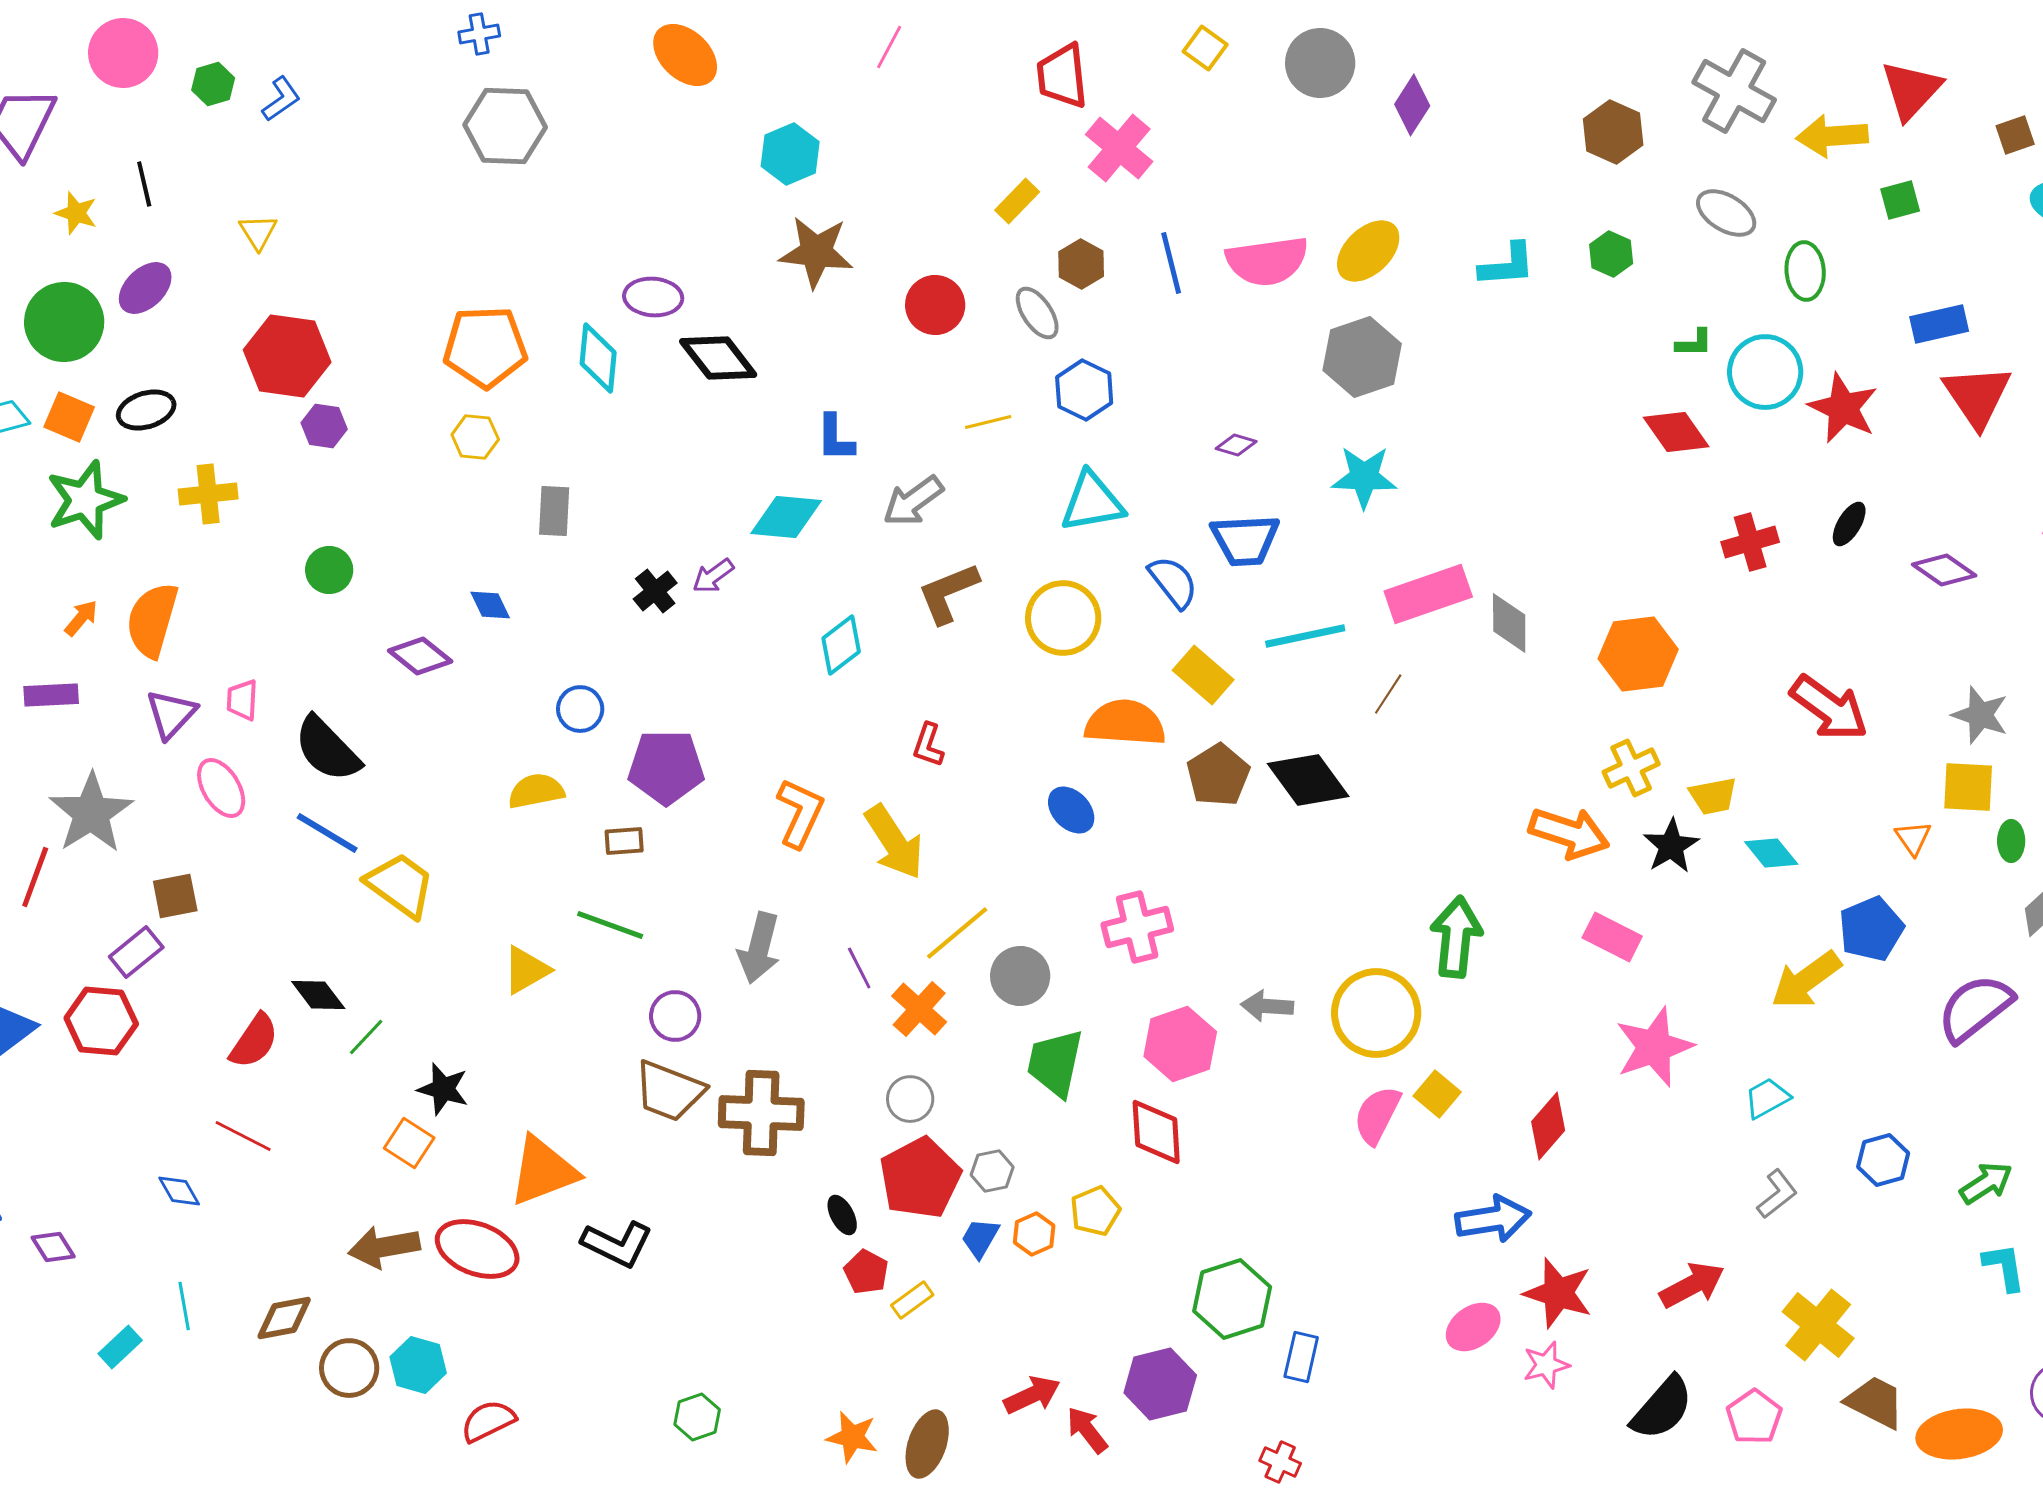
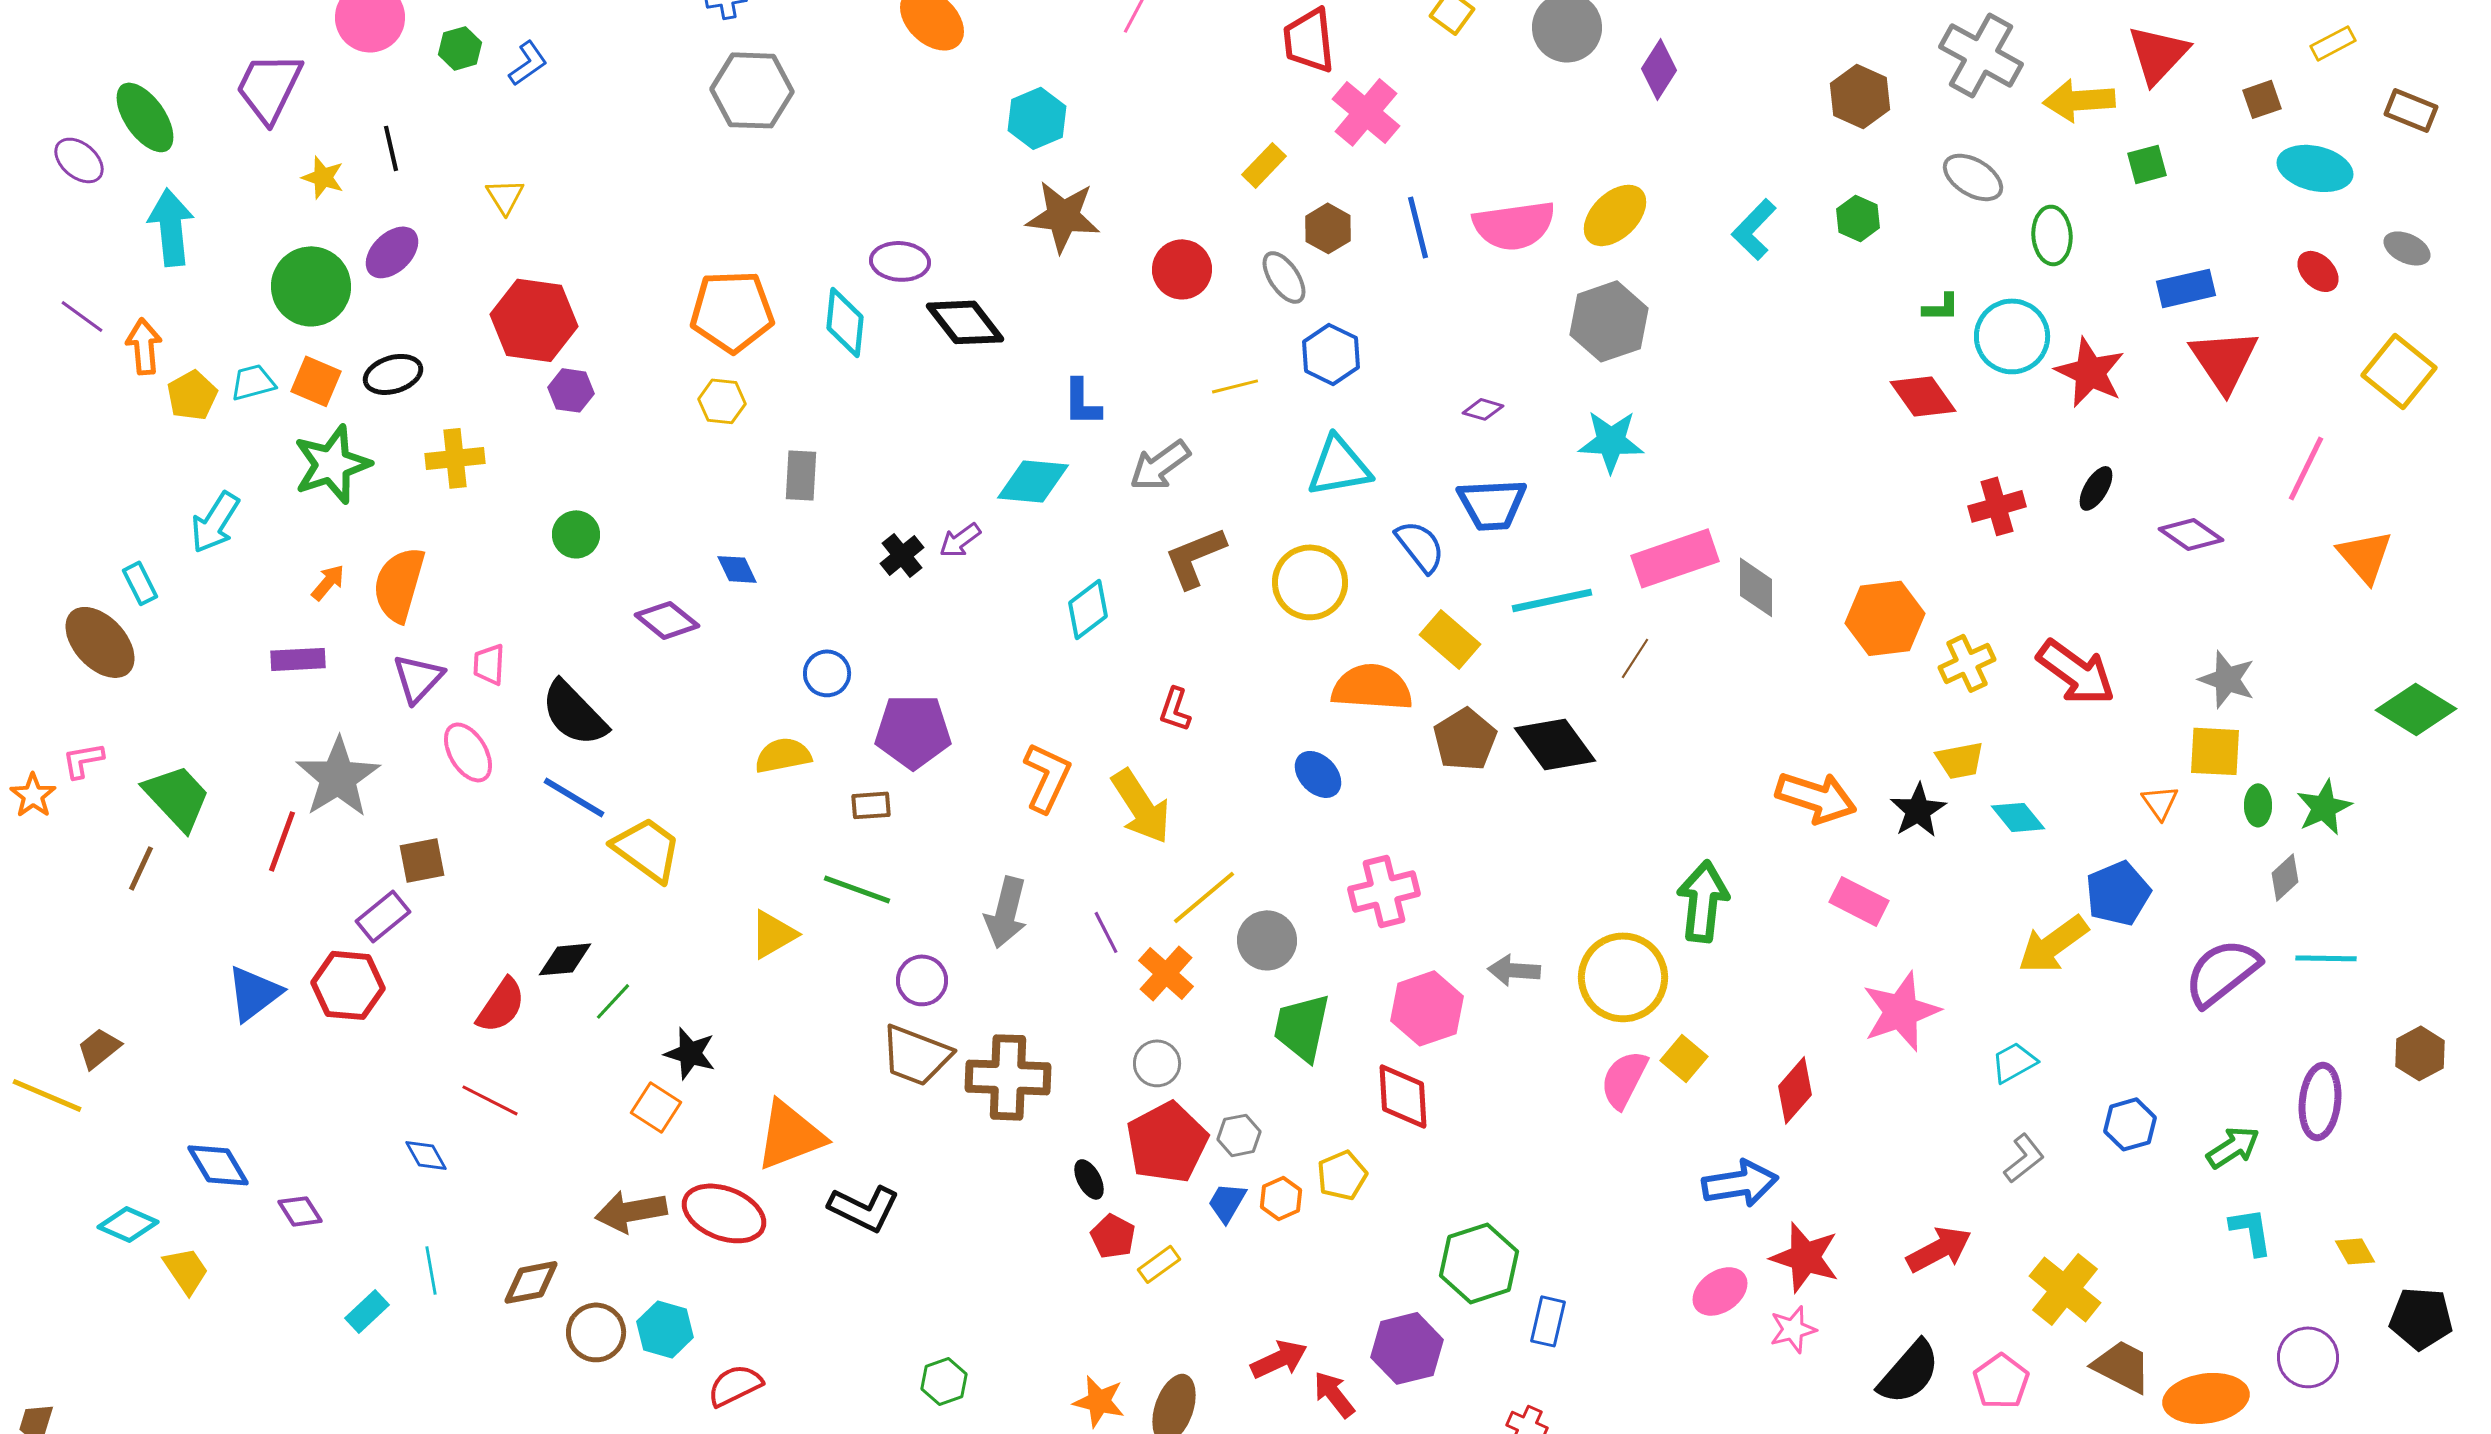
cyan L-shape: (1507, 265) -> (1754, 229), turned 138
yellow cross: (1631, 768) -> (1967, 663), moved
black diamond: (318, 995) -> (565, 959), turned -58

